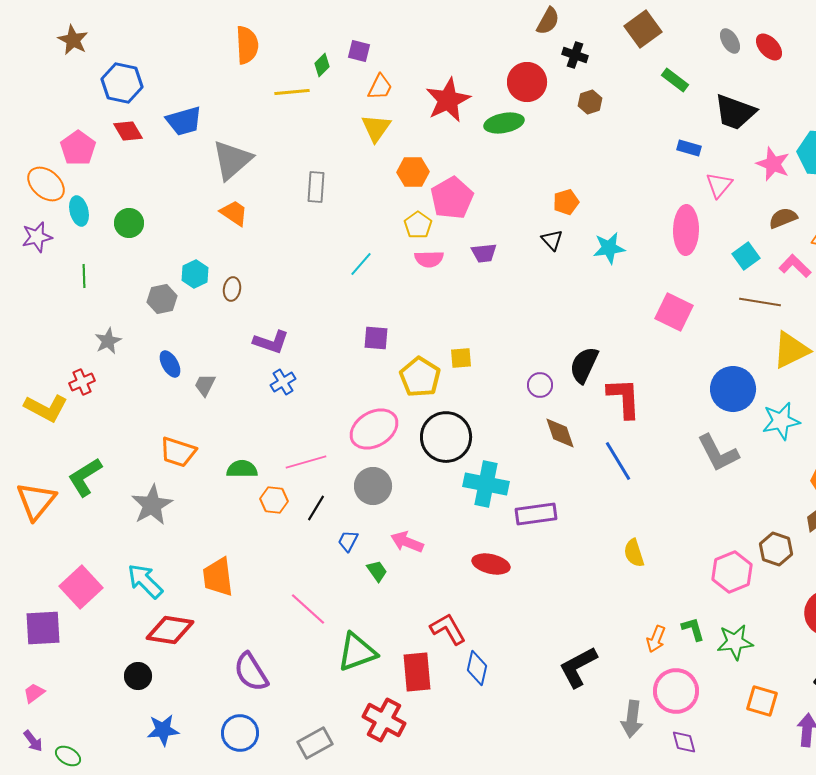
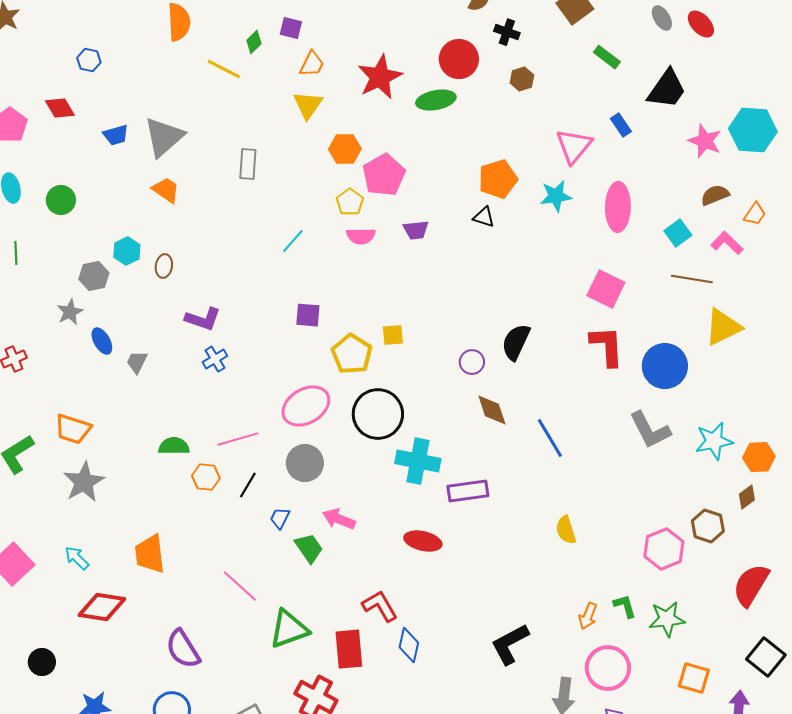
blue hexagon: (122, 83) -> (89, 60), moved, size x0.6
yellow line: (292, 92) -> (224, 69), turned 32
black trapezoid: (735, 112) -> (667, 89), turned -75
blue trapezoid: (184, 121) -> (116, 135), moved, size x0.7
blue rectangle: (689, 148) -> (621, 125), turned 40
pink triangle: (719, 185) -> (574, 146), moved, size x1.4
orange pentagon: (566, 202) -> (498, 179), size x1.5
black triangle: (552, 240) -> (484, 217), turned -30
cyan star: (609, 248) -> (556, 196), moved
gray star: (108, 341) -> (70, 312), moved
red L-shape: (624, 398) -> (607, 346), moved
cyan star: (781, 421) -> (714, 441), moved
orange trapezoid: (178, 452) -> (73, 429), moved
green trapezoid: (377, 571) -> (309, 548), size x1.4
cyan arrow: (145, 581) -> (77, 558), size x0.7
black circle: (138, 676) -> (42, 662), moved

